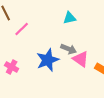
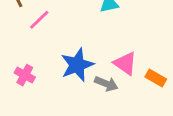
gray arrow: (69, 49) -> (106, 84), moved

